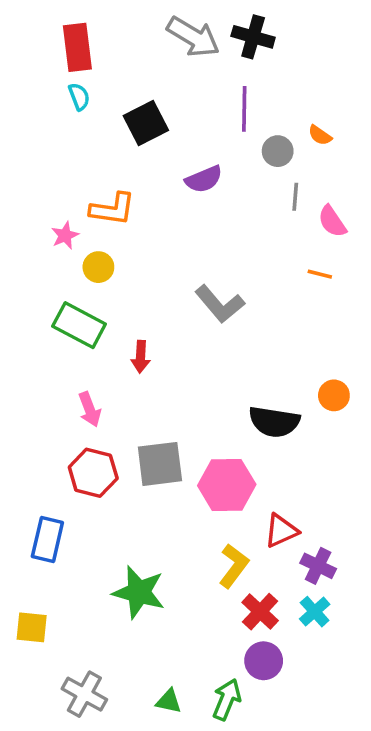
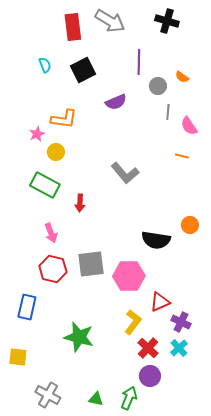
black cross: (253, 37) -> (167, 21), moved
red rectangle: (77, 47) -> (73, 27), moved
cyan semicircle: (79, 97) -> (45, 65), moved

